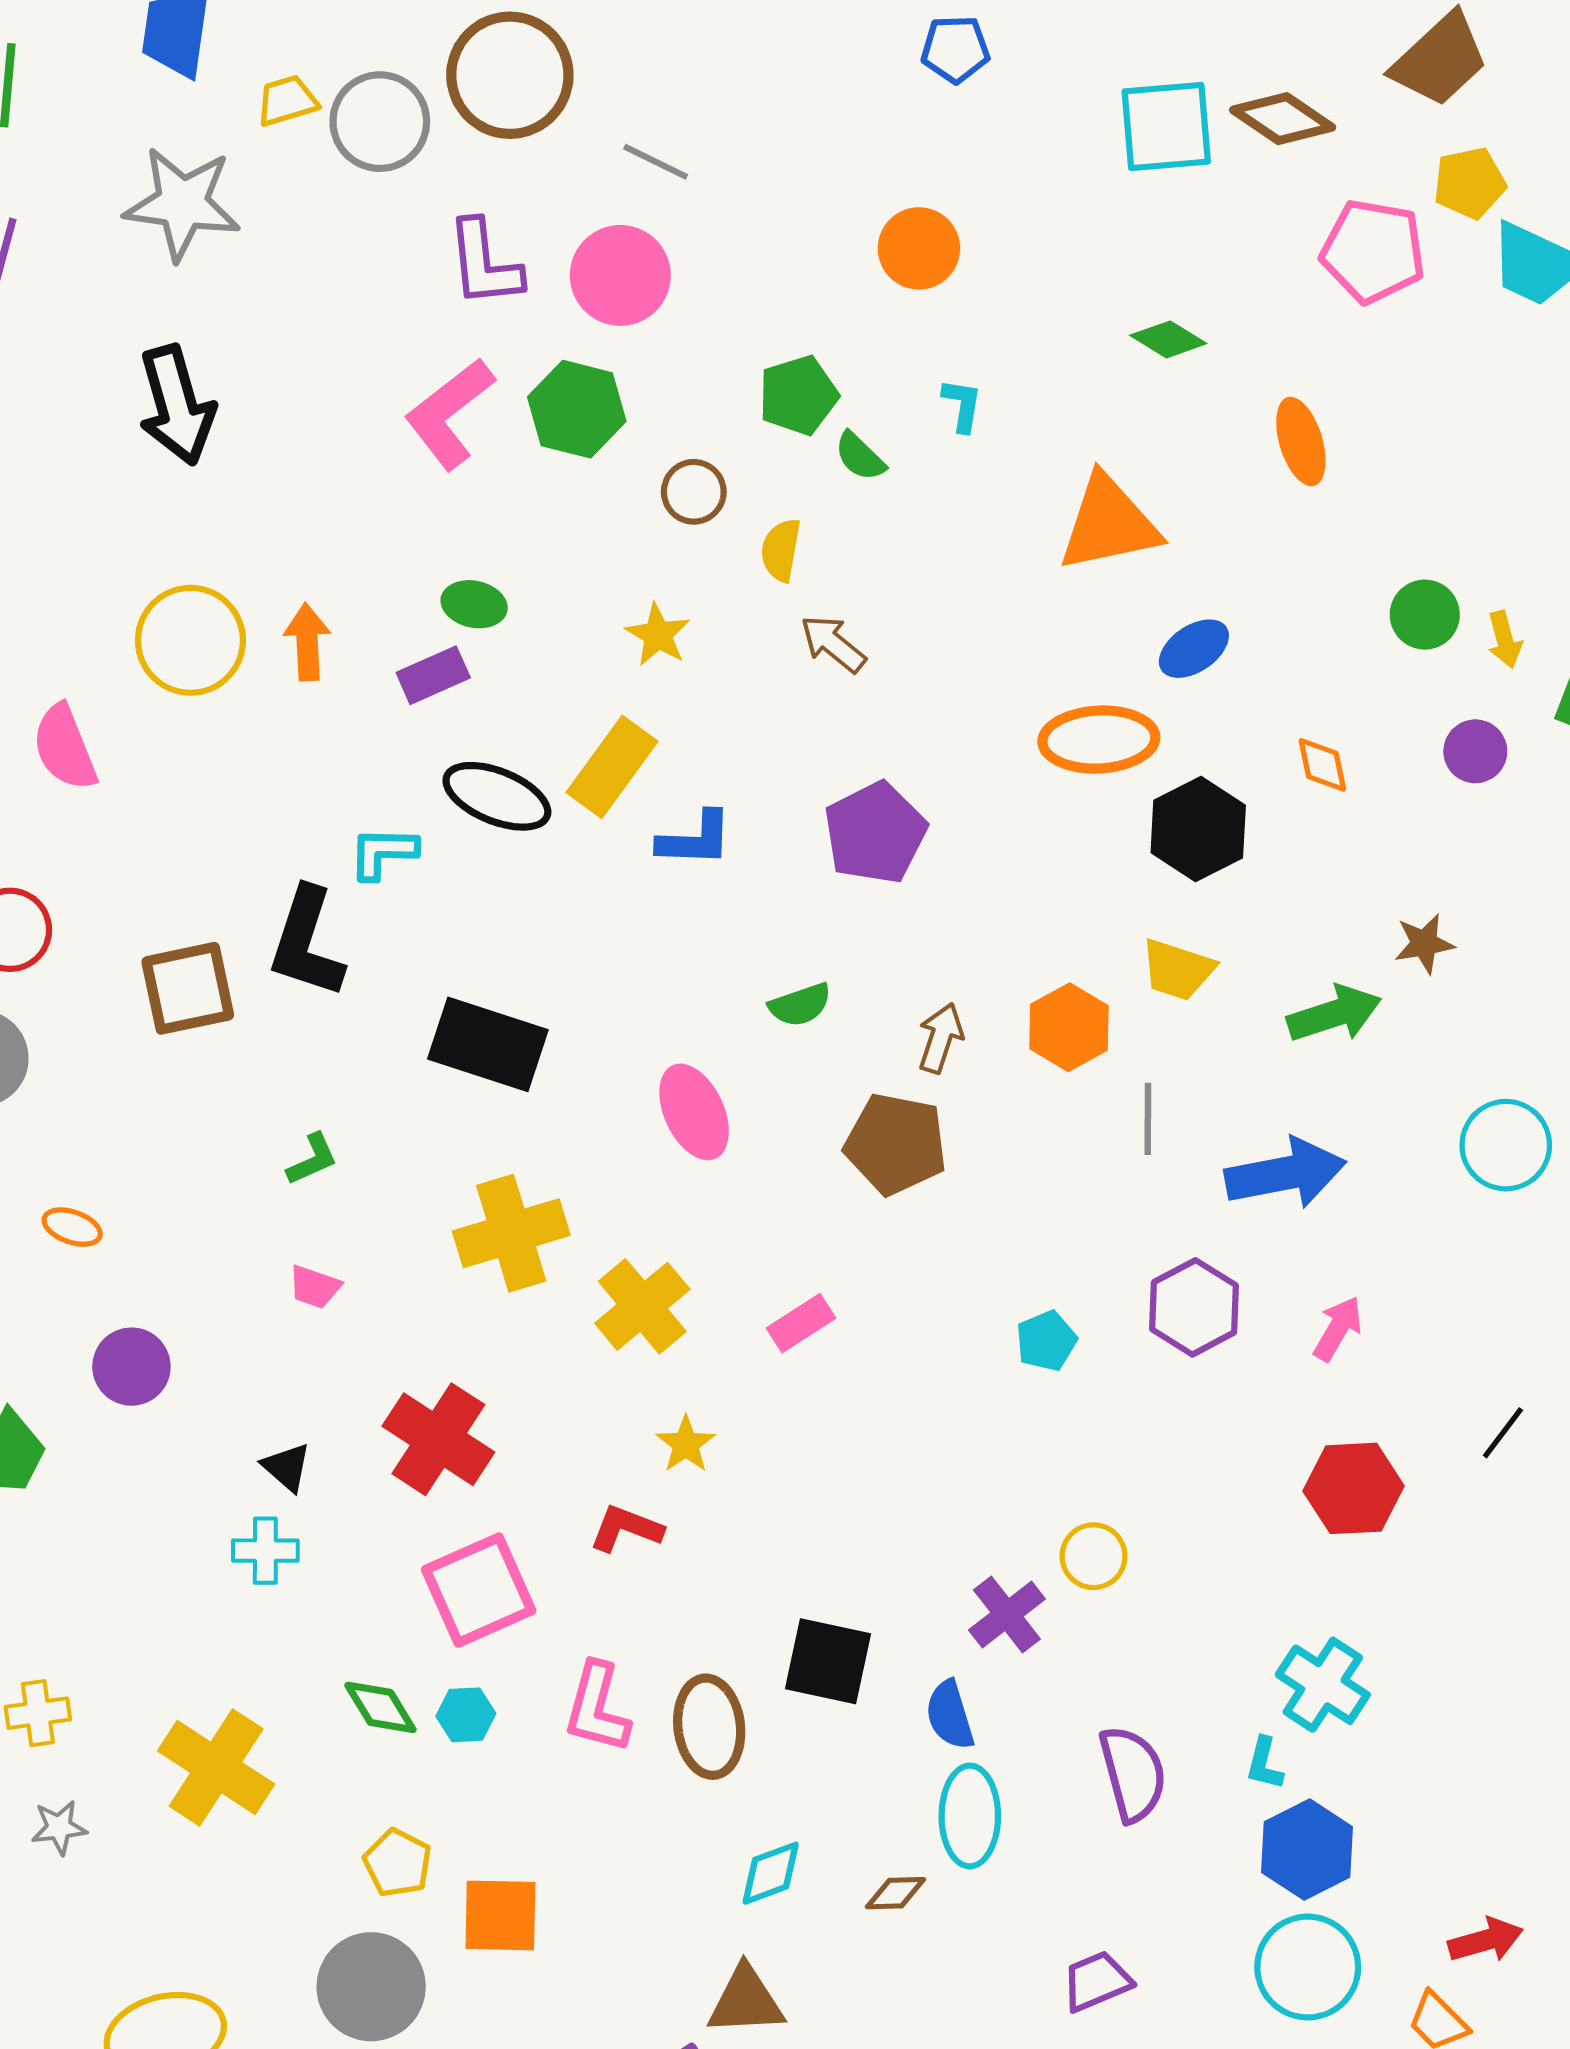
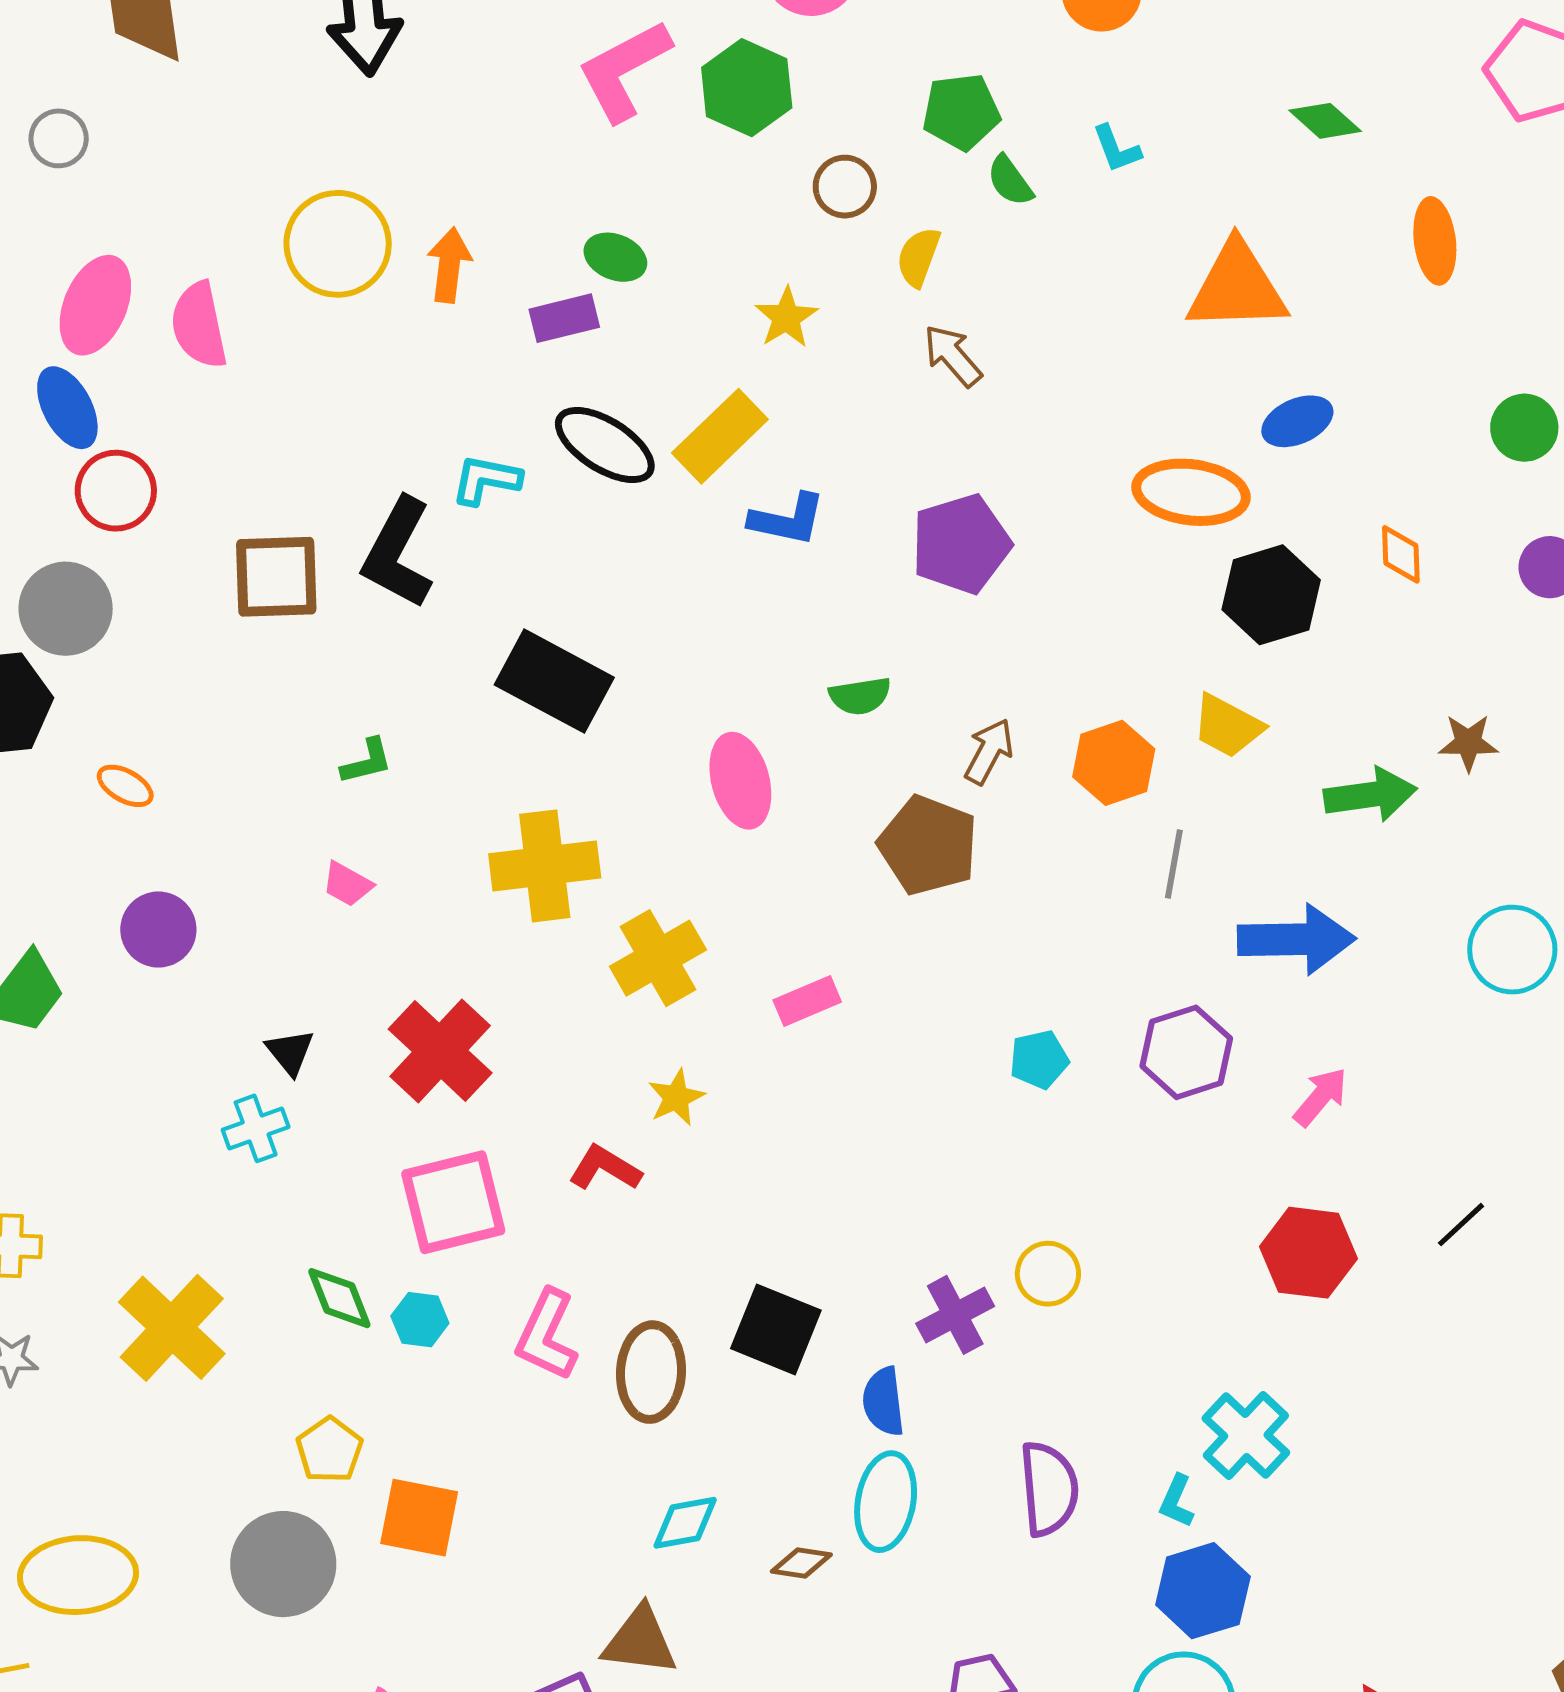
cyan L-shape: (962, 405) -> (1117, 149), turned 140
cyan cross: (265, 1551) -> (256, 1128), turned -30

